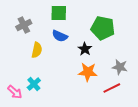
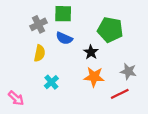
gray cross: (24, 25) -> (38, 24), moved
cyan cross: (34, 84) -> (51, 82), moved

